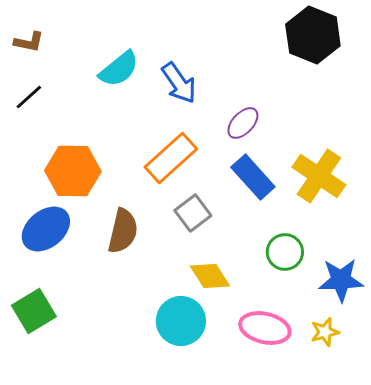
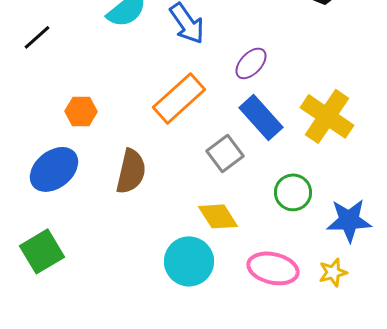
orange hexagon: (73, 171) -> (81, 111), size x0.6
gray square: (193, 213) -> (225, 153), moved

